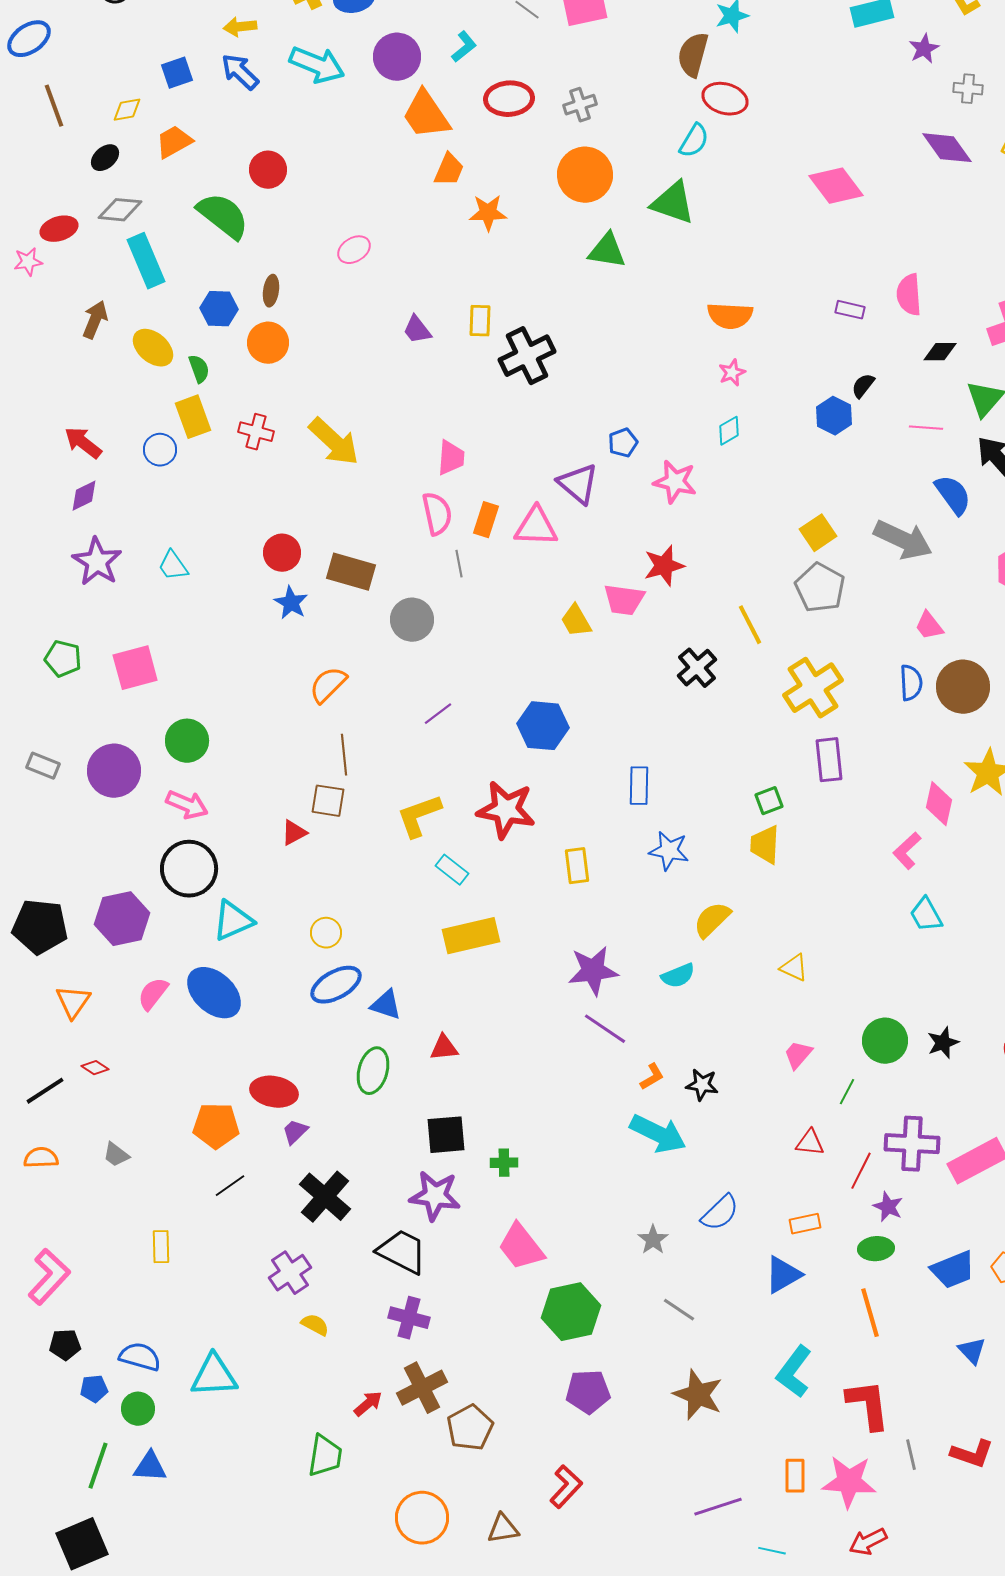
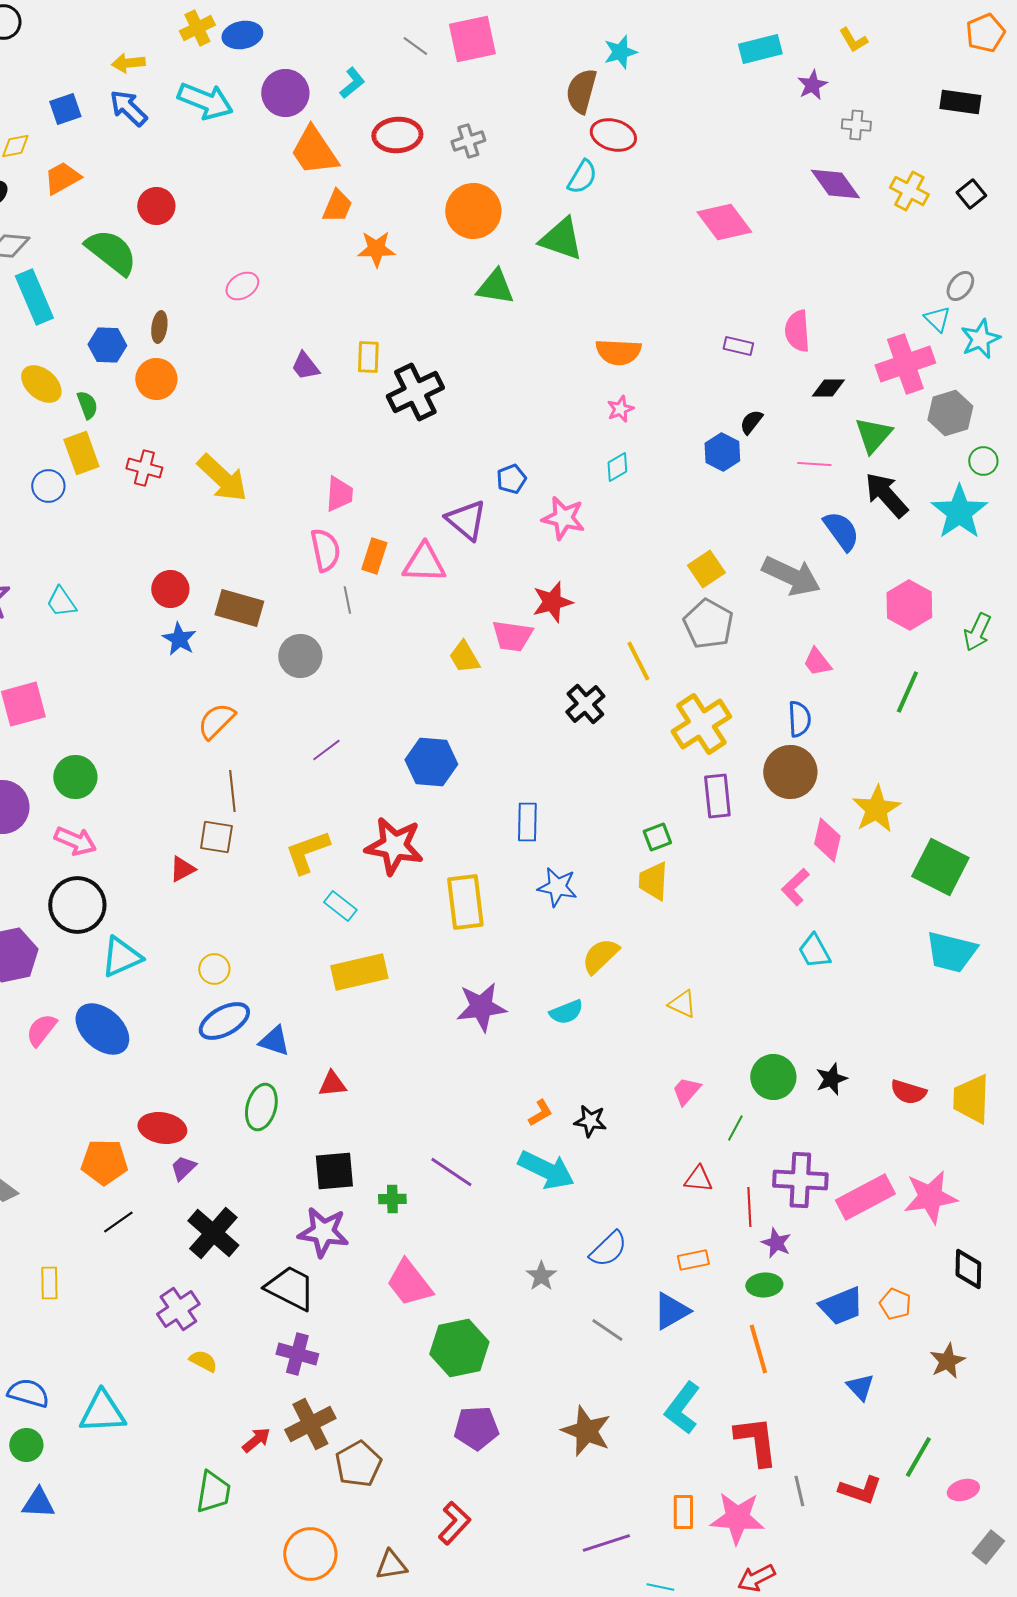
brown circle: (963, 687) -> (790, 772), moved
yellow rectangle: (577, 866) -> (465, 902), size x1.5
purple line: (605, 1029) -> (451, 1172), moved
red line: (861, 1171) -> (749, 1207), turned -30
gray line: (679, 1310) -> (607, 1330), moved

